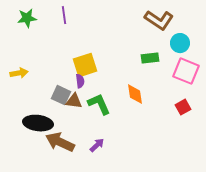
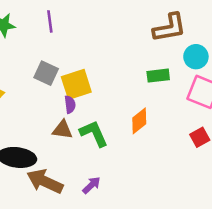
brown L-shape: (159, 20) -> (169, 28), turned -44
orange diamond: (135, 94) -> (139, 121), turned 60
gray square: (61, 95) -> (46, 73), moved

